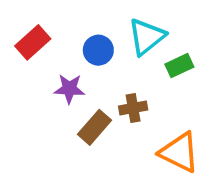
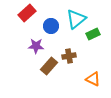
red rectangle: (33, 42) -> (27, 13), moved
orange triangle: (179, 152) -> (93, 79), size x0.7

